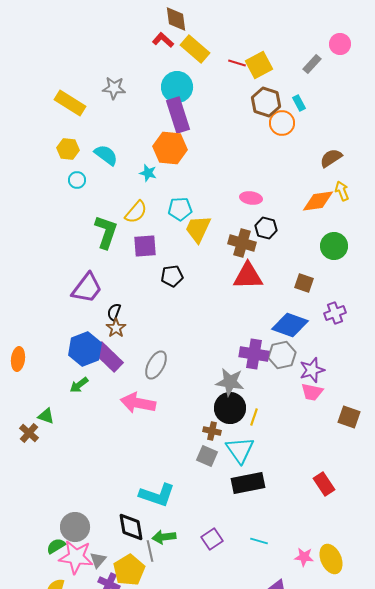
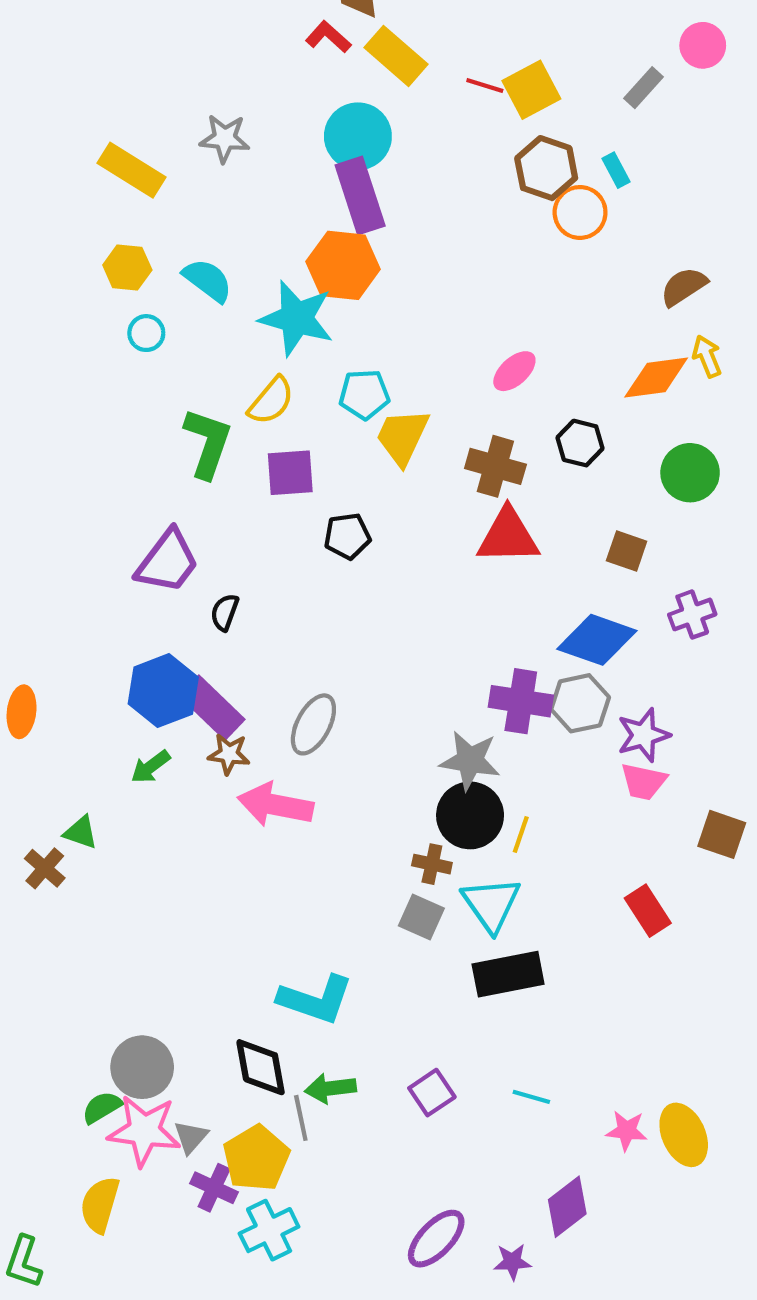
cyan star: (148, 173) -> (297, 318), size x2.0
pink ellipse: (251, 198) -> (514, 371), turned -50
black hexagon: (266, 228) -> (580, 443), moved
brown star: (116, 328) -> (229, 754), moved, turned -30
red rectangle: (324, 484) -> (648, 911), moved

